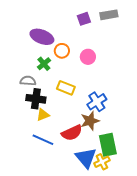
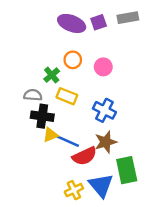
purple ellipse: (42, 37) -> (72, 23), moved
yellow rectangle: (66, 88) -> (67, 96), moved
blue cross: (97, 102) -> (104, 110), moved, turned -30
blue line: (43, 140) -> (67, 141), moved
yellow cross: (102, 162) -> (74, 190), moved

